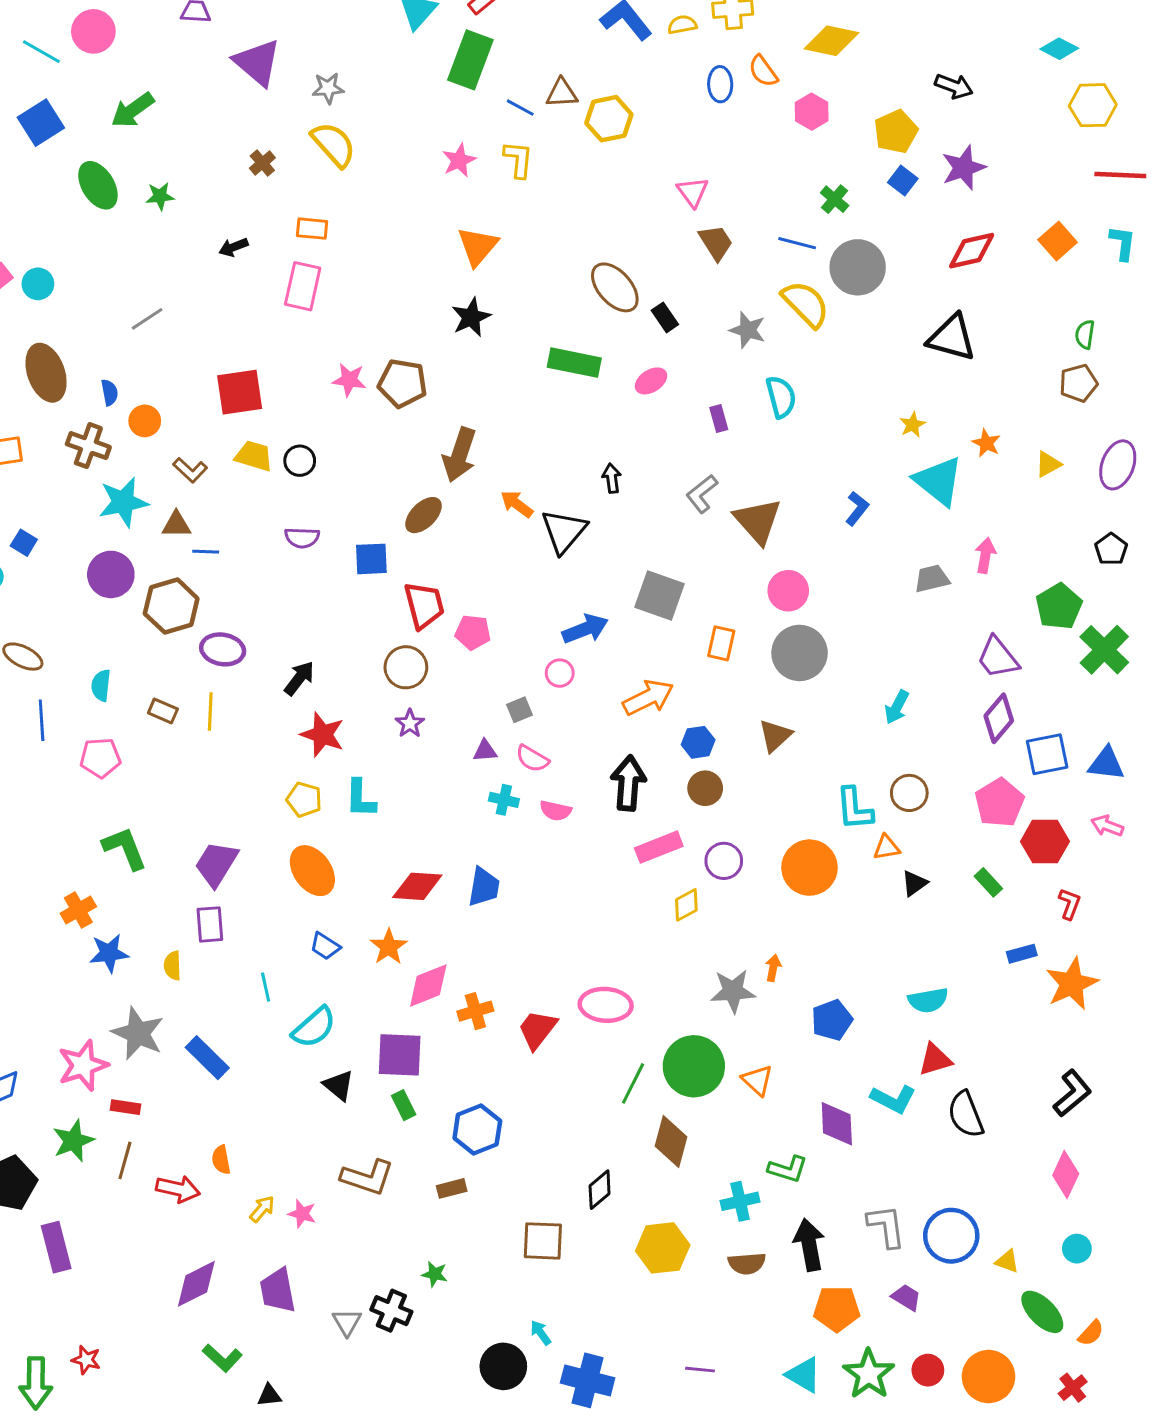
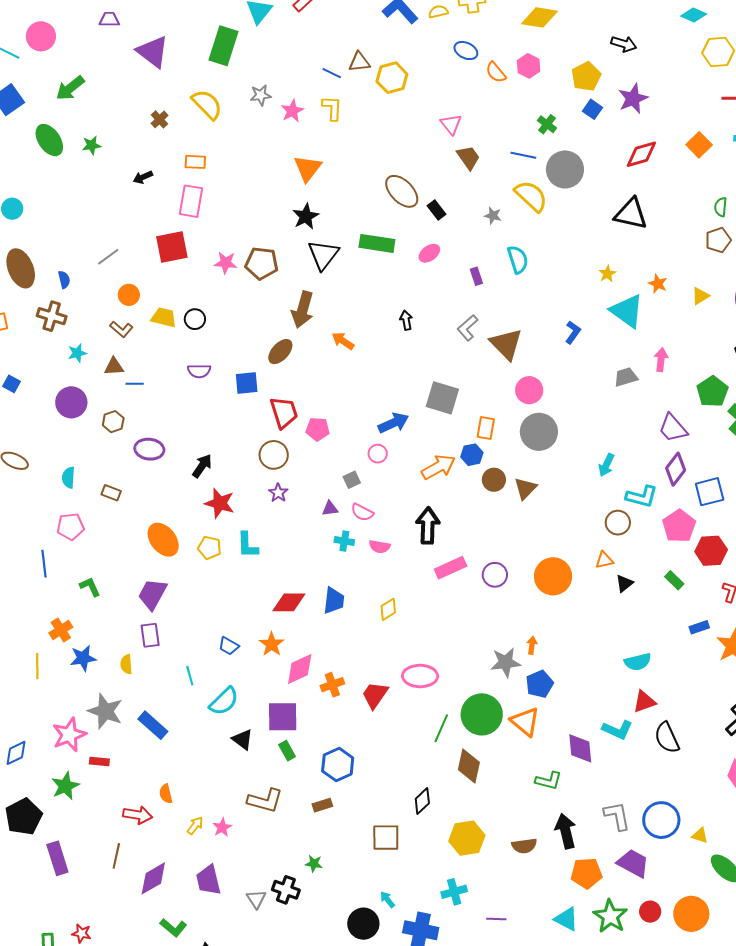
green rectangle: (470, 60) -> (223, 46), moved
orange semicircle: (763, 71) -> (496, 72), moved
blue ellipse: (720, 84) -> (466, 51), turned -60
gray star: (328, 88) -> (261, 95), moved
gray line: (147, 319) -> (108, 257), moved
gray star: (748, 330) -> (493, 216), size x0.7
red square: (240, 392) -> (172, 247), moved
orange circle: (145, 421) -> (129, 295), moved
cyan star: (123, 502) -> (77, 353), size x0.6
black triangle: (564, 531) -> (323, 255), moved
brown hexagon: (171, 606) -> (113, 422), size x0.6
yellow line: (210, 711) -> (37, 666), moved
blue line: (42, 720) -> (44, 564), moved
blue hexagon: (698, 742) -> (472, 455), moved
brown circle: (705, 788) -> (494, 480), moved
cyan L-shape: (854, 809) -> (642, 497), moved, turned -68
green L-shape: (125, 848) -> (90, 587), size x0.7
orange ellipse: (312, 871) -> (163, 540), moved
yellow diamond: (686, 905) -> (388, 609), moved
blue pentagon: (832, 1020) -> (540, 684), moved
orange triangle: (757, 1080) -> (525, 722), size x1.4
brown line: (125, 1160) -> (116, 856), moved
cyan cross: (740, 1201) -> (454, 892), moved
pink star: (302, 1214) -> (222, 827), turned 30
purple trapezoid: (906, 1297) -> (633, 863), size x1.6

